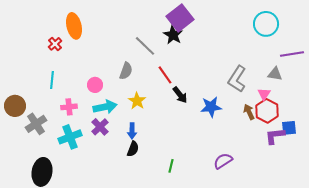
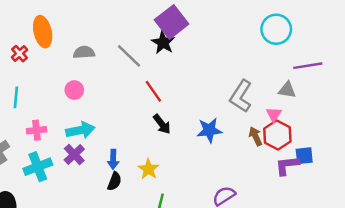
gray semicircle: (126, 71) -> (84, 52), moved, turned -114
pink circle: (95, 85) -> (74, 90), moved
black arrow: (180, 95) -> (162, 124), moved
yellow star: (137, 101) -> (148, 169), moved

